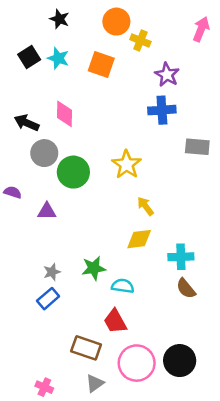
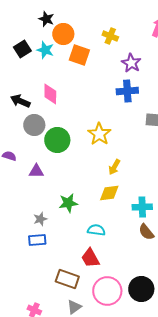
orange circle: (116, 22) -> (63, 34), moved
yellow arrow: (145, 206) -> (114, 167), turned -112
green star: (94, 268) -> (68, 203), moved
blue rectangle: (48, 299) -> (37, 240), turned 36

